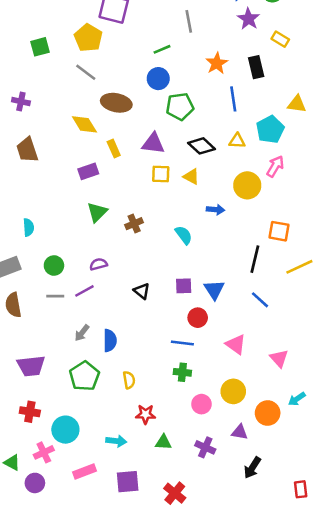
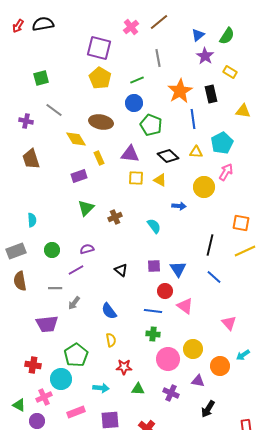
yellow pentagon: (88, 38) -> (100, 78), moved
orange star: (217, 63) -> (180, 91), size x1.4
gray line: (86, 72) -> (54, 110), moved
yellow triangle: (297, 104) -> (243, 111), moved
green pentagon: (180, 107) -> (151, 125), turned 30
orange square: (279, 231) -> (241, 223), moved
gray line: (55, 296) -> (55, 288), moved
blue semicircle: (110, 341) -> (109, 311), moved, turned 144
pink triangle: (236, 344) -> (185, 306), moved
purple trapezoid: (31, 366) -> (47, 324), moved
green pentagon: (84, 376) -> (76, 355), moved
pink circle: (201, 404) -> (168, 359), size x1.5

